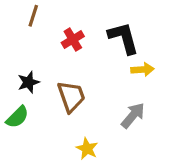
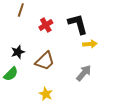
brown trapezoid: (71, 96) -> (45, 61), turned 65
yellow star: (87, 149) -> (46, 94), moved

